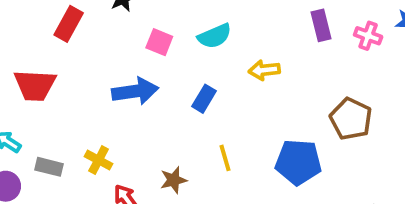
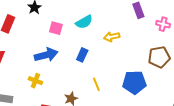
pink cross: (368, 36) -> (163, 24), moved
brown pentagon: (351, 119) -> (159, 57), turned -30
yellow cross: (99, 160) -> (35, 81), moved

